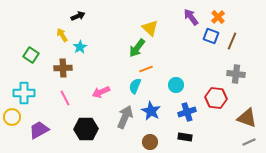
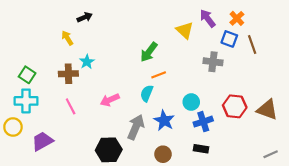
yellow triangle: (150, 28) -> (185, 30), moved
brown line: (232, 41) -> (252, 44), turned -42
cyan star: (80, 47) -> (87, 62), moved
green square: (31, 55) -> (27, 75), moved
gray cross: (236, 74) -> (213, 62), moved
cyan circle: (176, 85) -> (191, 102), moved
brown triangle: (247, 118) -> (267, 110), moved
black hexagon: (86, 129) -> (109, 150), moved

